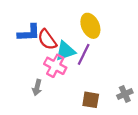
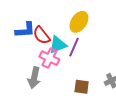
yellow ellipse: (90, 26) -> (79, 22), turned 60
gray arrow: (37, 87) -> (34, 78), size x1.5

